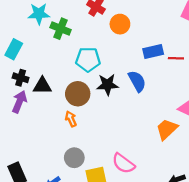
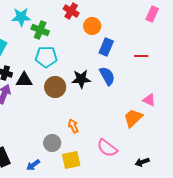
blue rectangle: (153, 51) -> (106, 47), moved, turned -54
cyan pentagon: (88, 59) -> (46, 57), moved
orange arrow: (71, 119) -> (73, 126), moved
pink semicircle: (123, 163) -> (107, 148), moved

